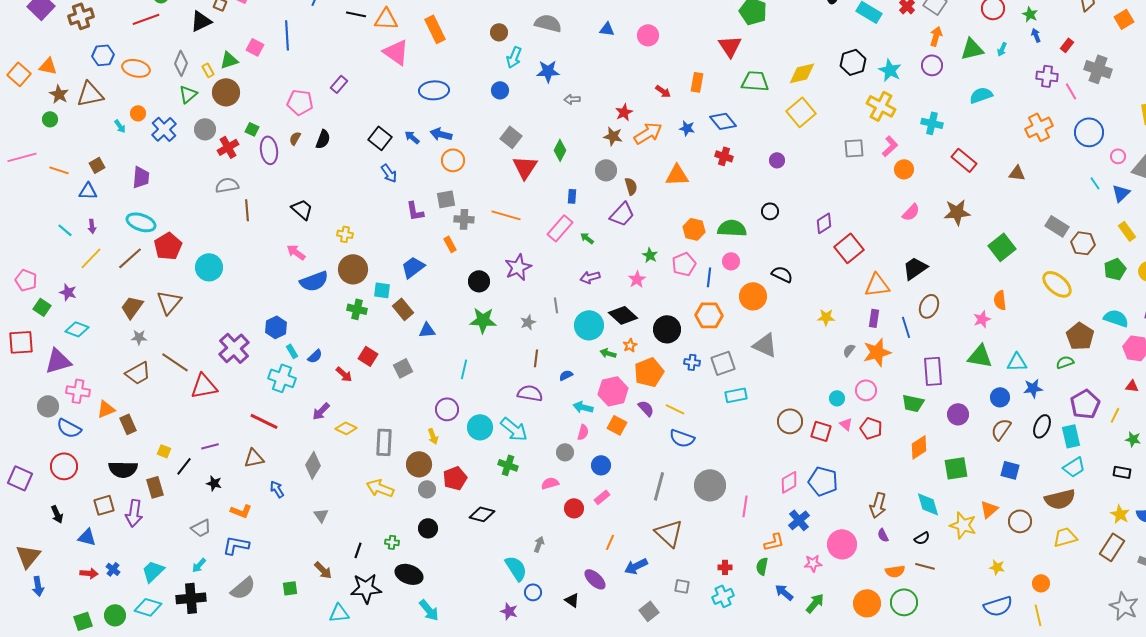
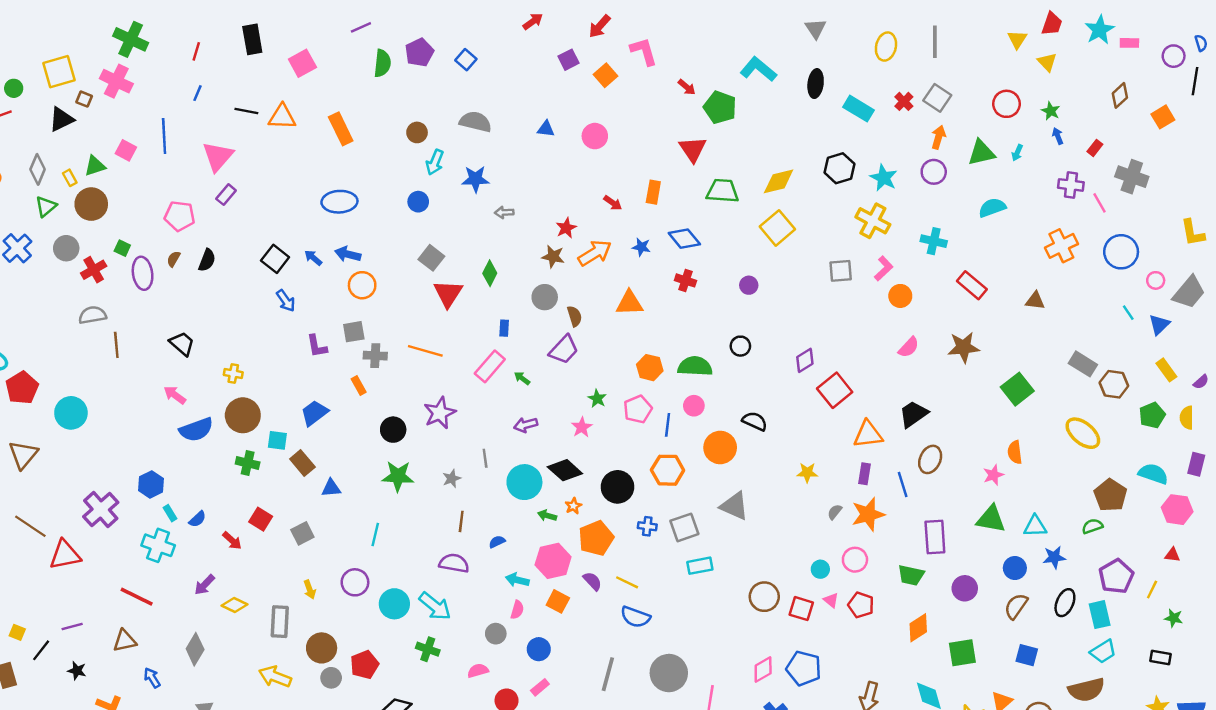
pink triangle: (396, 52) -> (218, 156), moved, turned 36
yellow arrow: (433, 436) -> (310, 589), moved

